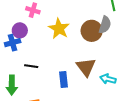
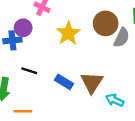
brown circle: (92, 31) -> (106, 23), moved
blue rectangle: (64, 79) -> (64, 82), moved, turned -63

